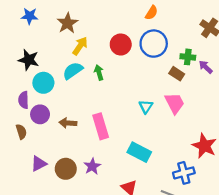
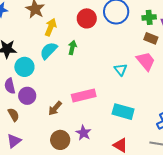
green arrow: (99, 73) -> (72, 48), turned 40
brown rectangle: (177, 74) -> (151, 38), moved
brown arrow: (68, 123) -> (55, 108), moved, turned -42
pink rectangle: (101, 126) -> (84, 96), turned -75
purple triangle: (39, 164) -> (14, 141), moved

